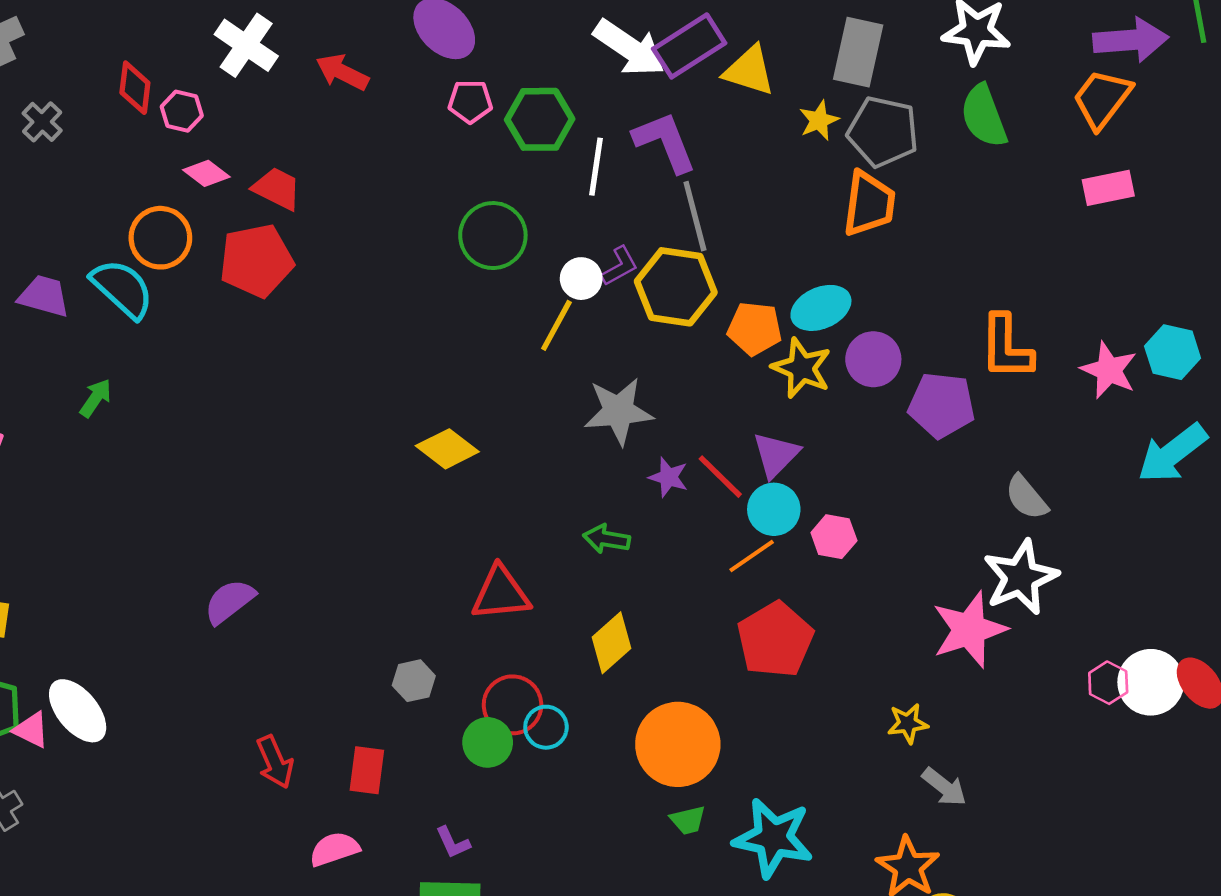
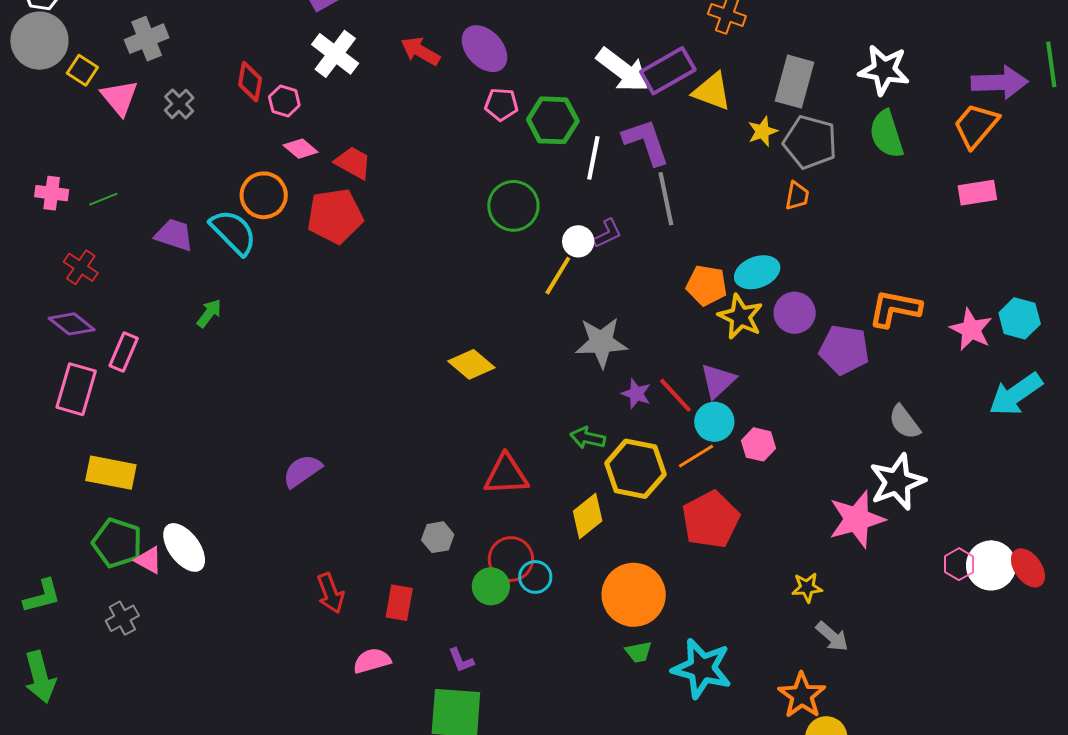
red arrow: (342, 72) -> (420, 51), moved
orange trapezoid: (869, 204) -> (797, 196), size x0.6
yellow hexagon: (676, 287) -> (635, 469), moved
orange L-shape: (1006, 347) -> (895, 309), turned 98

